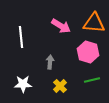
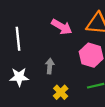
white star: (23, 84) -> (19, 77), moved

